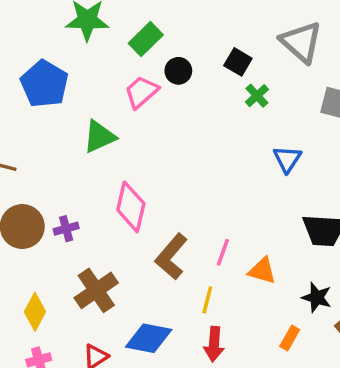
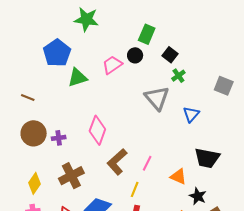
green rectangle: (146, 39) -> (147, 34), moved, turned -30
gray triangle: (301, 42) -> (157, 98), moved
green triangle: (99, 137) -> (77, 78), moved
orange triangle: (262, 271) -> (178, 177), moved

